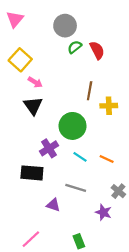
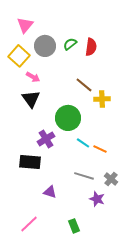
pink triangle: (15, 19) -> (25, 25), moved
gray circle: (65, 26) -> (45, 46), moved
red semicircle: (97, 50) -> (91, 47), turned 36
brown line: (90, 91) -> (84, 85), turned -60
cyan line: (80, 157) -> (83, 143), moved
gray line: (76, 188) -> (84, 176), moved

